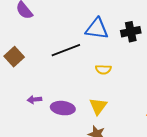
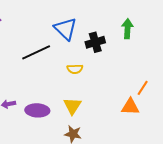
blue triangle: (97, 29) -> (65, 29), turned 40
black cross: (131, 32) -> (95, 42), moved

